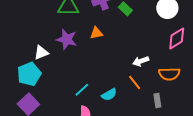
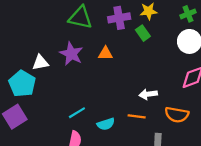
cyan pentagon: (29, 74) -> (22, 84), turned -30
orange line: (135, 82) -> (137, 116), turned -56

